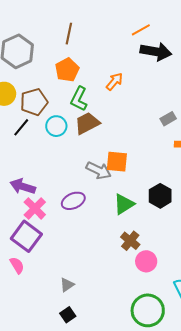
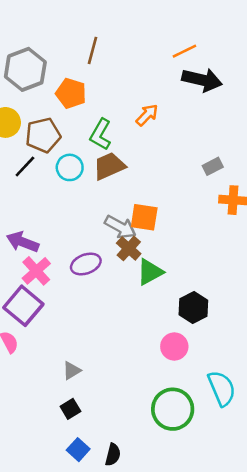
orange pentagon: (67, 70) -> (71, 93), moved, turned -30
black hexagon: (160, 196) -> (193, 308), moved
brown cross: (130, 241) -> (129, 248), moved

